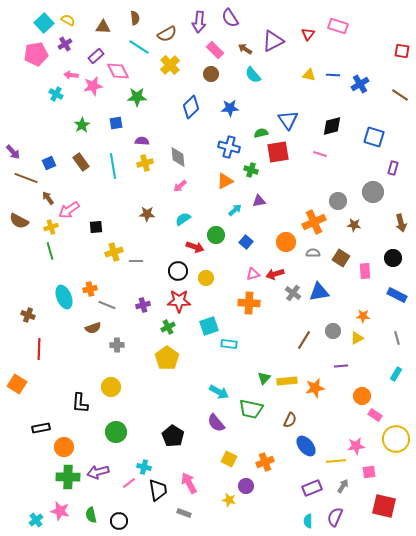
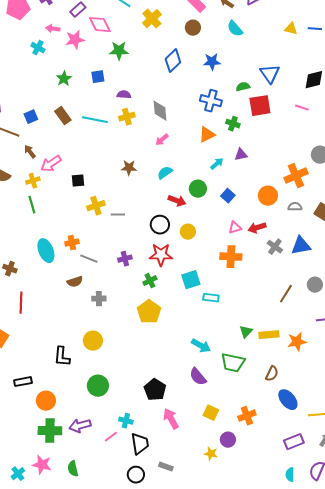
cyan line: (113, 166) -> (95, 120), turned -70
pink arrow: (189, 483) -> (171, 419), moved
black circle: (119, 521) -> (136, 475), moved

